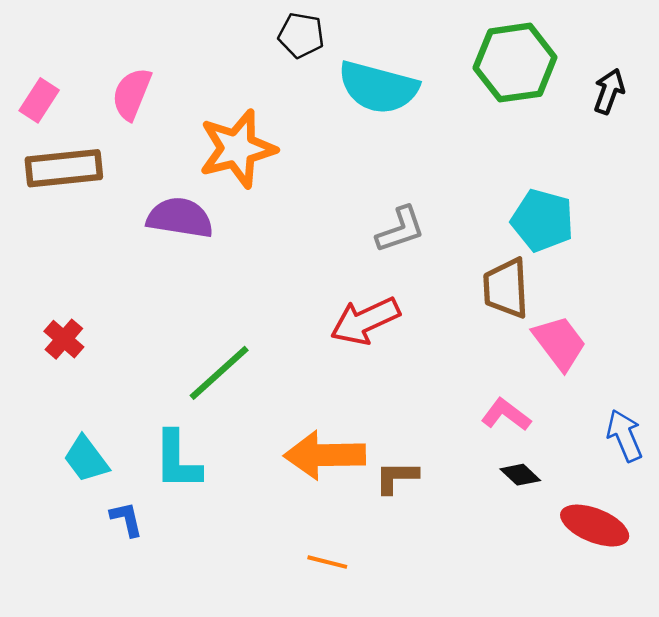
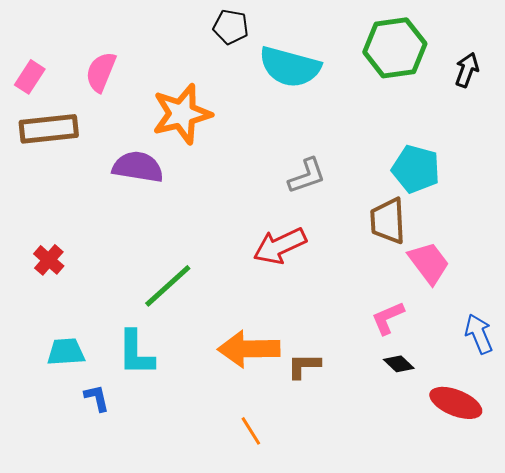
pink L-shape: (506, 415) -> (388, 318), turned -60
cyan trapezoid: (86, 459) -> (66, 352), turned 123
orange line: (327, 562) -> (251, 431), turned 44

